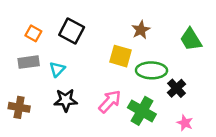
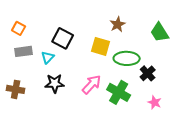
black square: (72, 31) -> (63, 38), moved
orange square: (33, 33) -> (19, 28), moved

